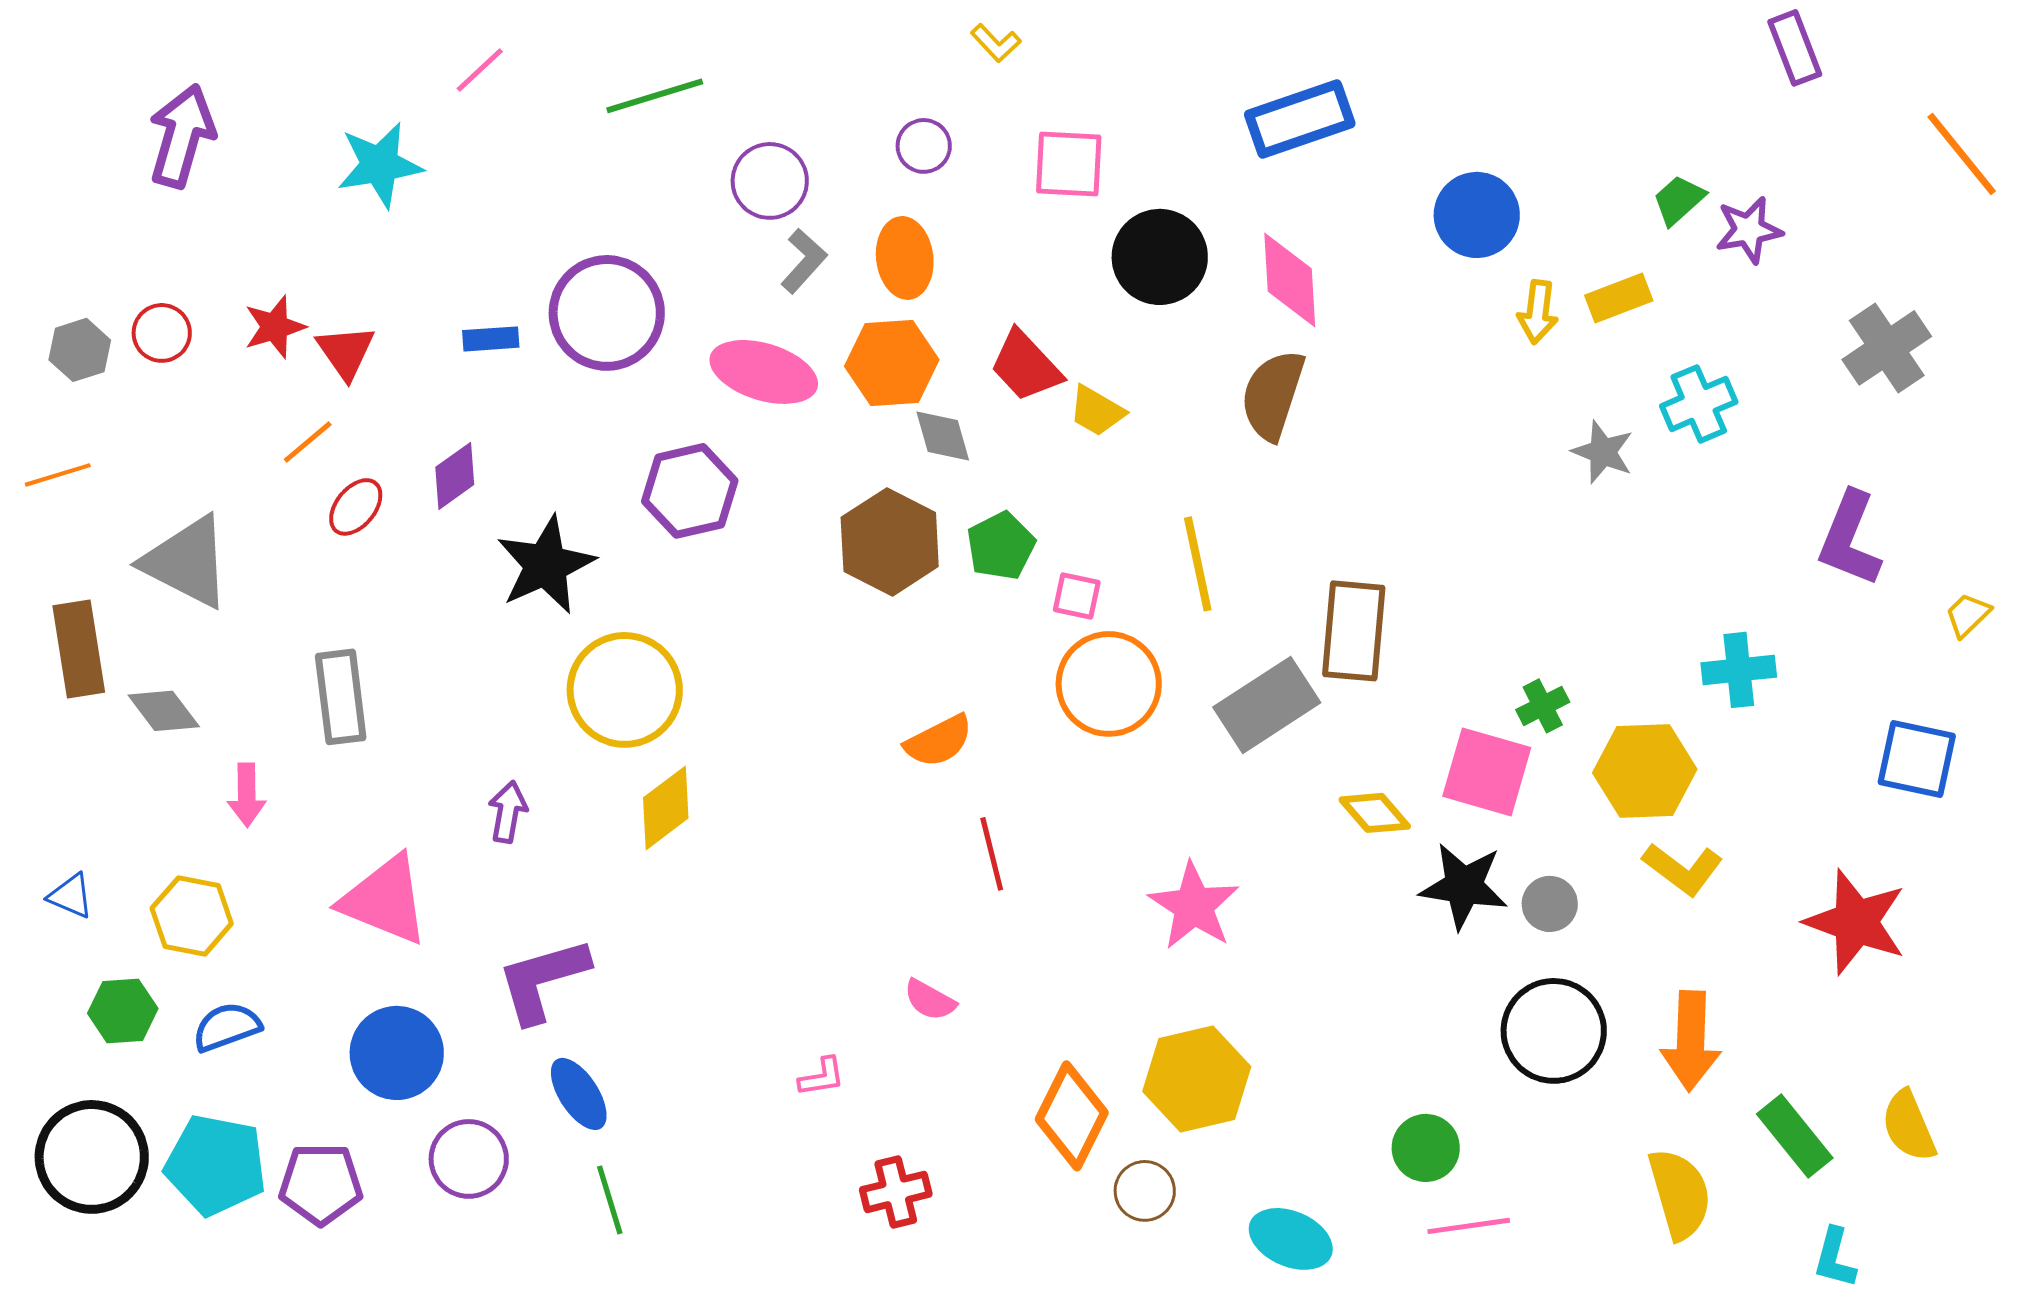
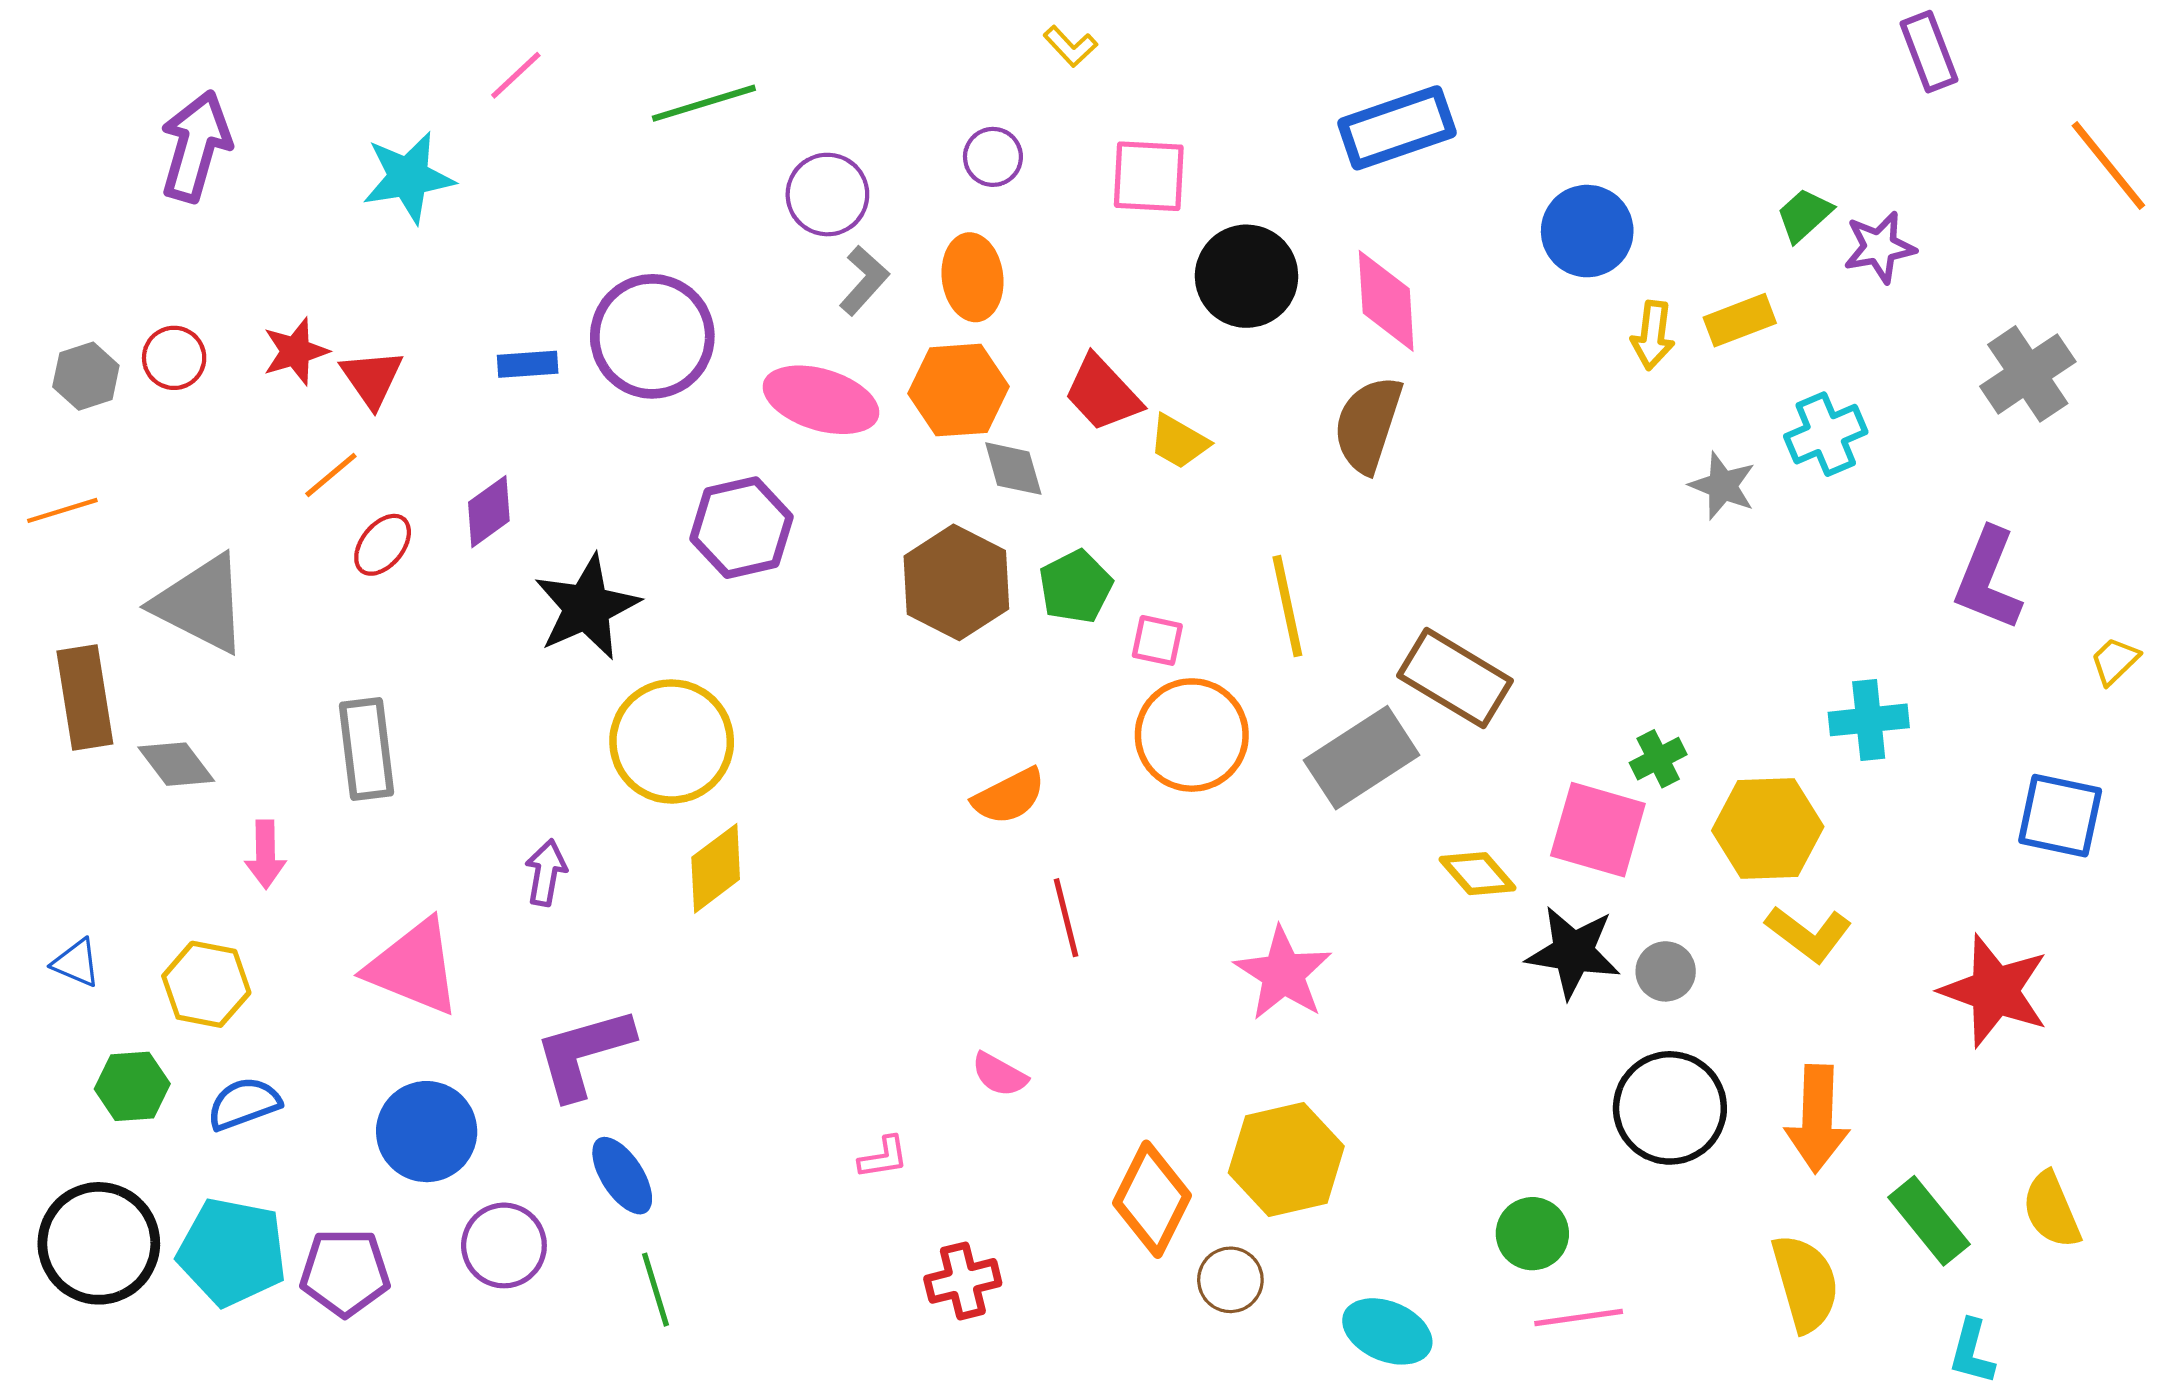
brown rectangle: (1354, 631) -> (1455, 678), turned -64

